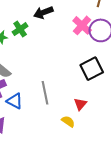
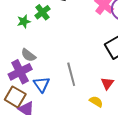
blue triangle: (15, 101) -> (41, 84), turned 30

